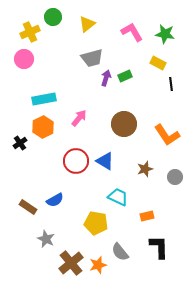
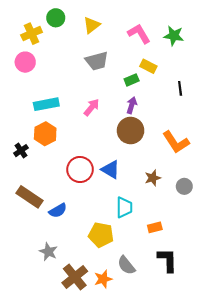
yellow rectangle: (158, 63) -> (148, 66), moved
purple arrow: (106, 78) -> (132, 105), moved
pink arrow: (79, 118) -> (92, 107), moved
cyan trapezoid: (118, 197) -> (124, 207), turned 65
brown rectangle: (28, 207) -> (29, 197), moved, size x1.4

